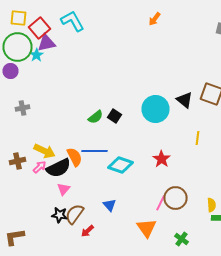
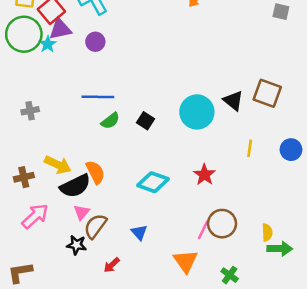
purple circle: (10, 71) -> (95, 42), moved
green semicircle: (96, 117) -> (110, 121), moved
blue line: (94, 151) -> (98, 97), moved
pink arrow: (40, 167) -> (35, 216), moved, size x1.6
brown semicircle: (74, 214) -> (95, 226), moved

